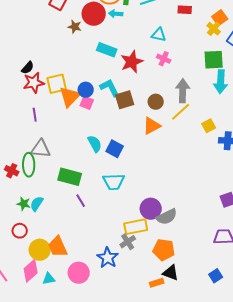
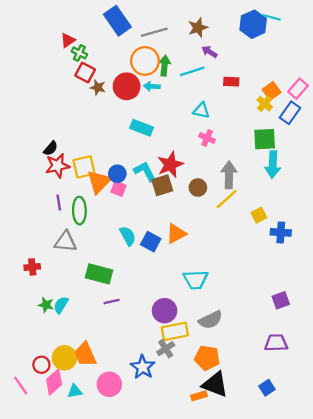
brown star: (75, 27) -> (98, 87), moved
red star: (132, 62) -> (170, 165), moved
orange triangle: (152, 126) -> (176, 234), moved
green ellipse: (29, 165) -> (79, 211), moved
red cross: (12, 171) -> (32, 267), turned -32
cyan trapezoid: (114, 182) -> (196, 280), moved
purple line: (81, 201) -> (112, 301), turned -72
purple circle: (151, 209) -> (165, 311), moved
red circle: (20, 231) -> (41, 365), moved
black triangle: (171, 273) -> (215, 384), size x1.4

